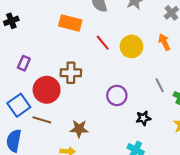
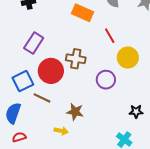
yellow circle: (131, 46) -> (128, 58), moved
purple rectangle: (24, 63) -> (34, 43), size x1.5
purple circle: (117, 95) -> (106, 80), moved

